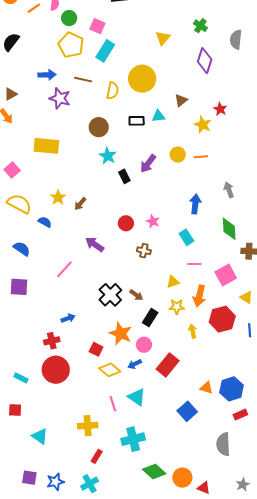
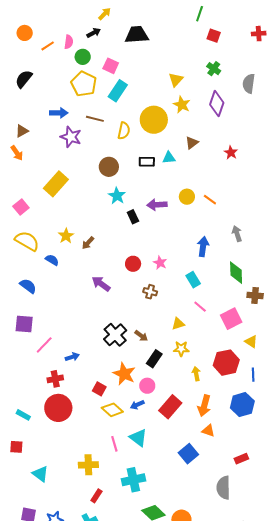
yellow star: (203, 125) -> (182, 105), moved
yellow rectangle: (46, 146) -> (56, 184), turned -55
orange line: (201, 157) -> (210, 200), turned 40
purple arrow: (148, 164) -> (157, 205), turned 48
pink line: (194, 264) -> (200, 307), turned 40
pink line: (64, 269) -> (44, 345), moved
orange arrow: (199, 296) -> (204, 406), moved
blue hexagon: (231, 389) -> (242, 405), moved

